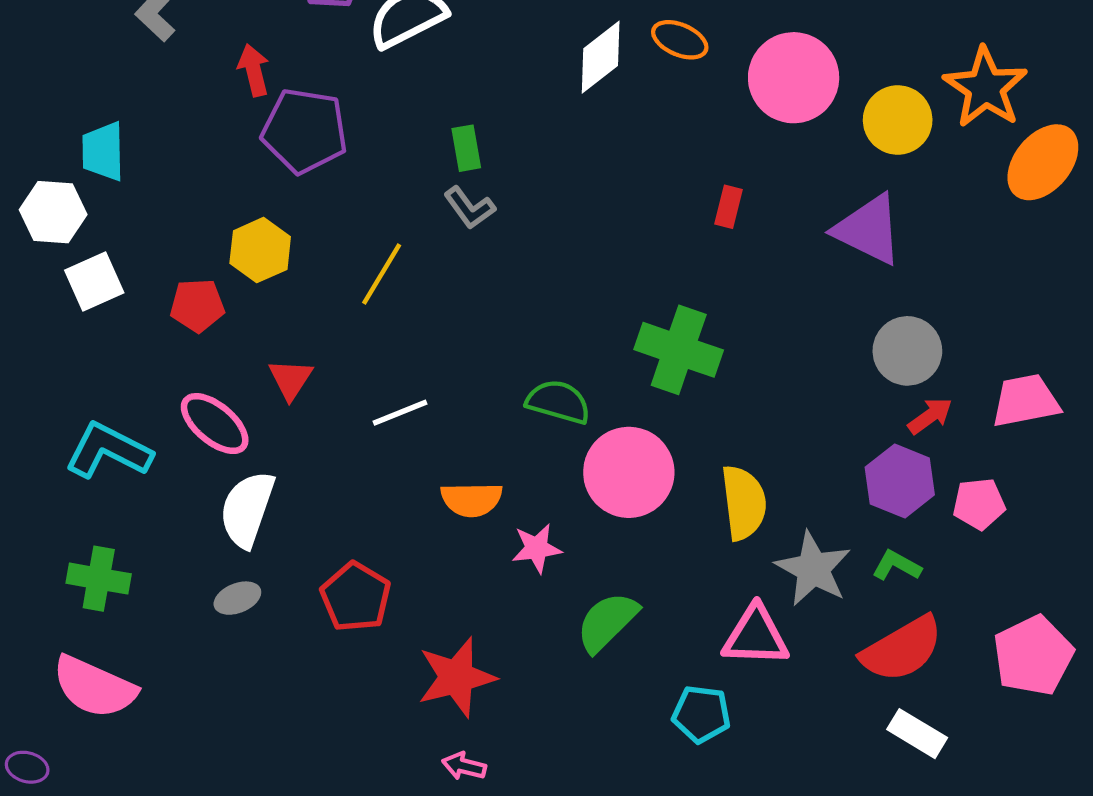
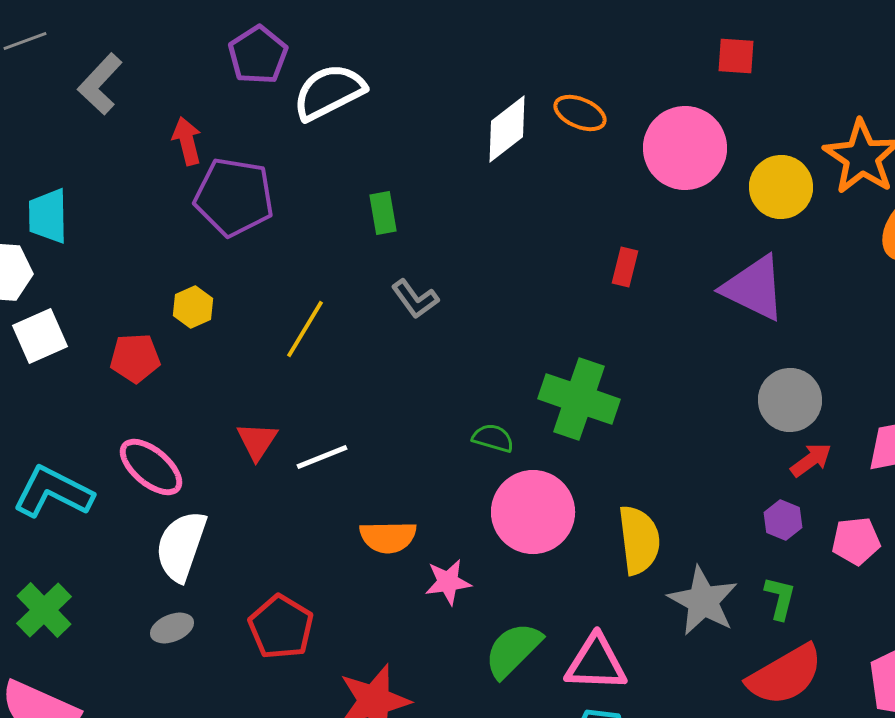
gray L-shape: (469, 208) -> (415, 299), moved
yellow hexagon: (260, 250) -> (193, 307), size x0.7
red triangle: (291, 379) -> (257, 441), moved
green semicircle: (558, 402) -> (493, 438), moved, size x0.7
purple hexagon: (900, 481) -> (783, 520), size x0.6
green L-shape: (897, 566) -> (780, 598), turned 75
green cross: (99, 579) -> (44, 610), turned 36
pink triangle: (756, 636) -> (596, 663), moved

